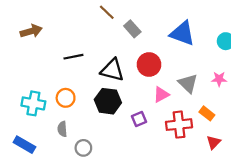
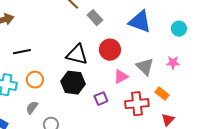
black line: (73, 57) -> (22, 52), moved
gray semicircle: (62, 129) -> (32, 108), turned 40

